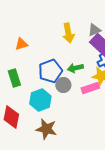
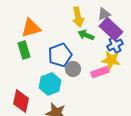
orange triangle: (21, 44) -> (31, 28), size x1.5
green arrow: (75, 68) -> (86, 35), moved, turned 35
green rectangle: (14, 78) -> (24, 50), moved

